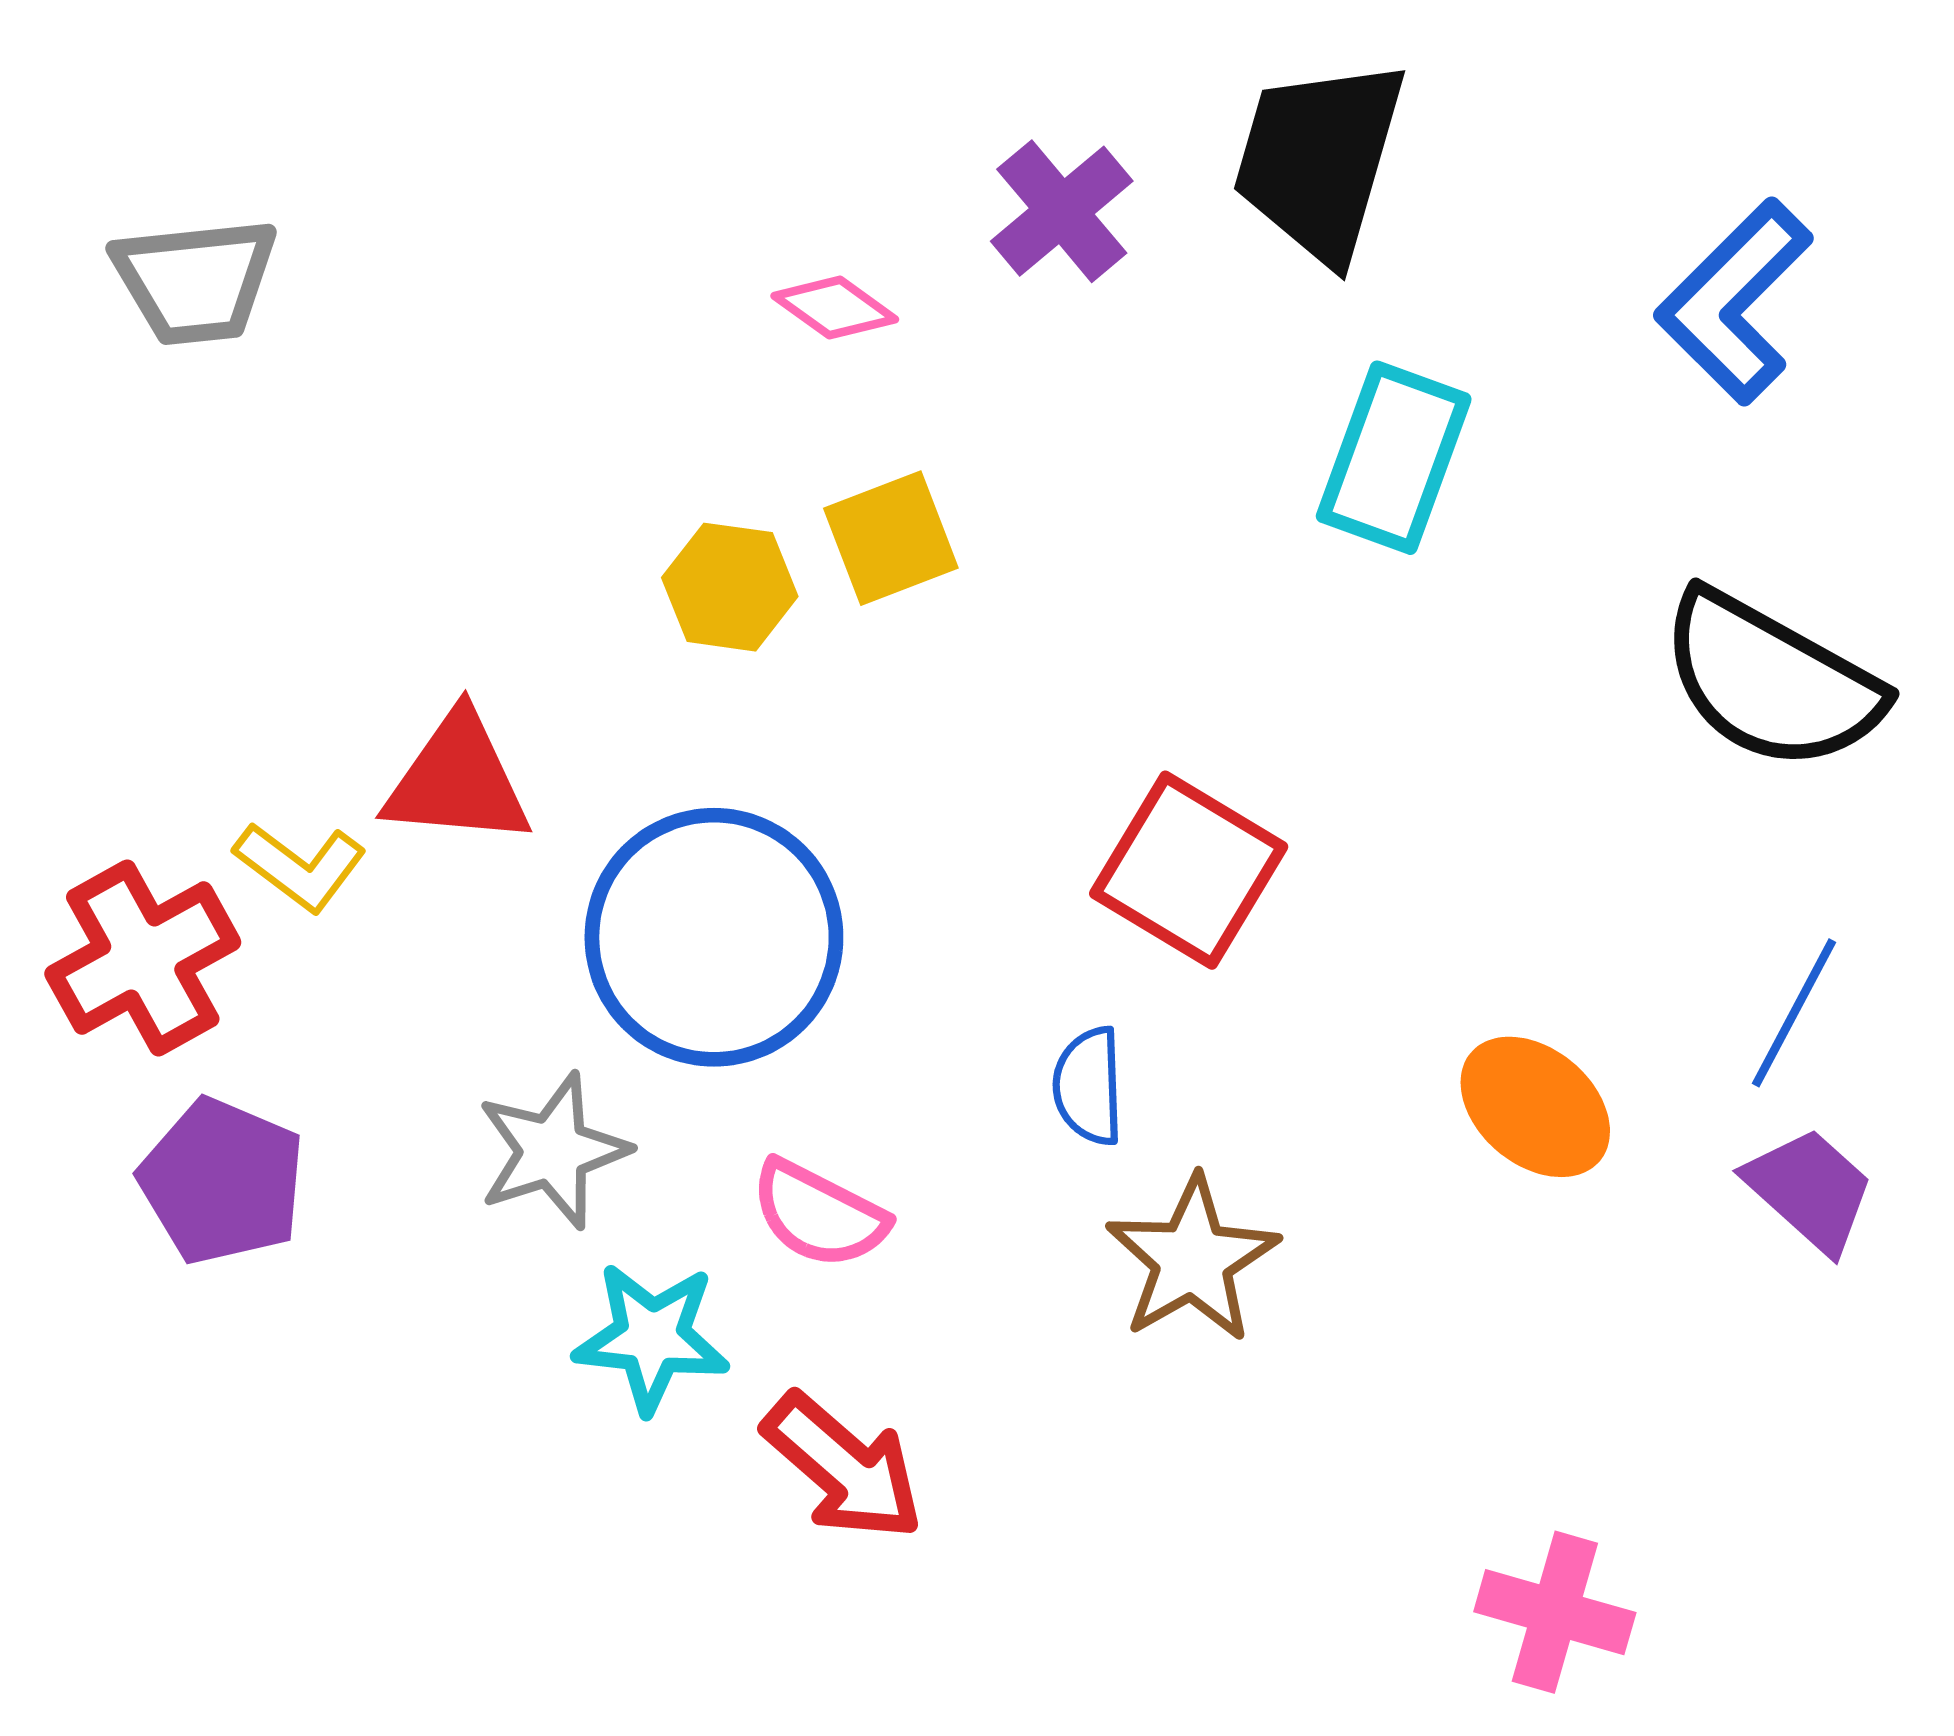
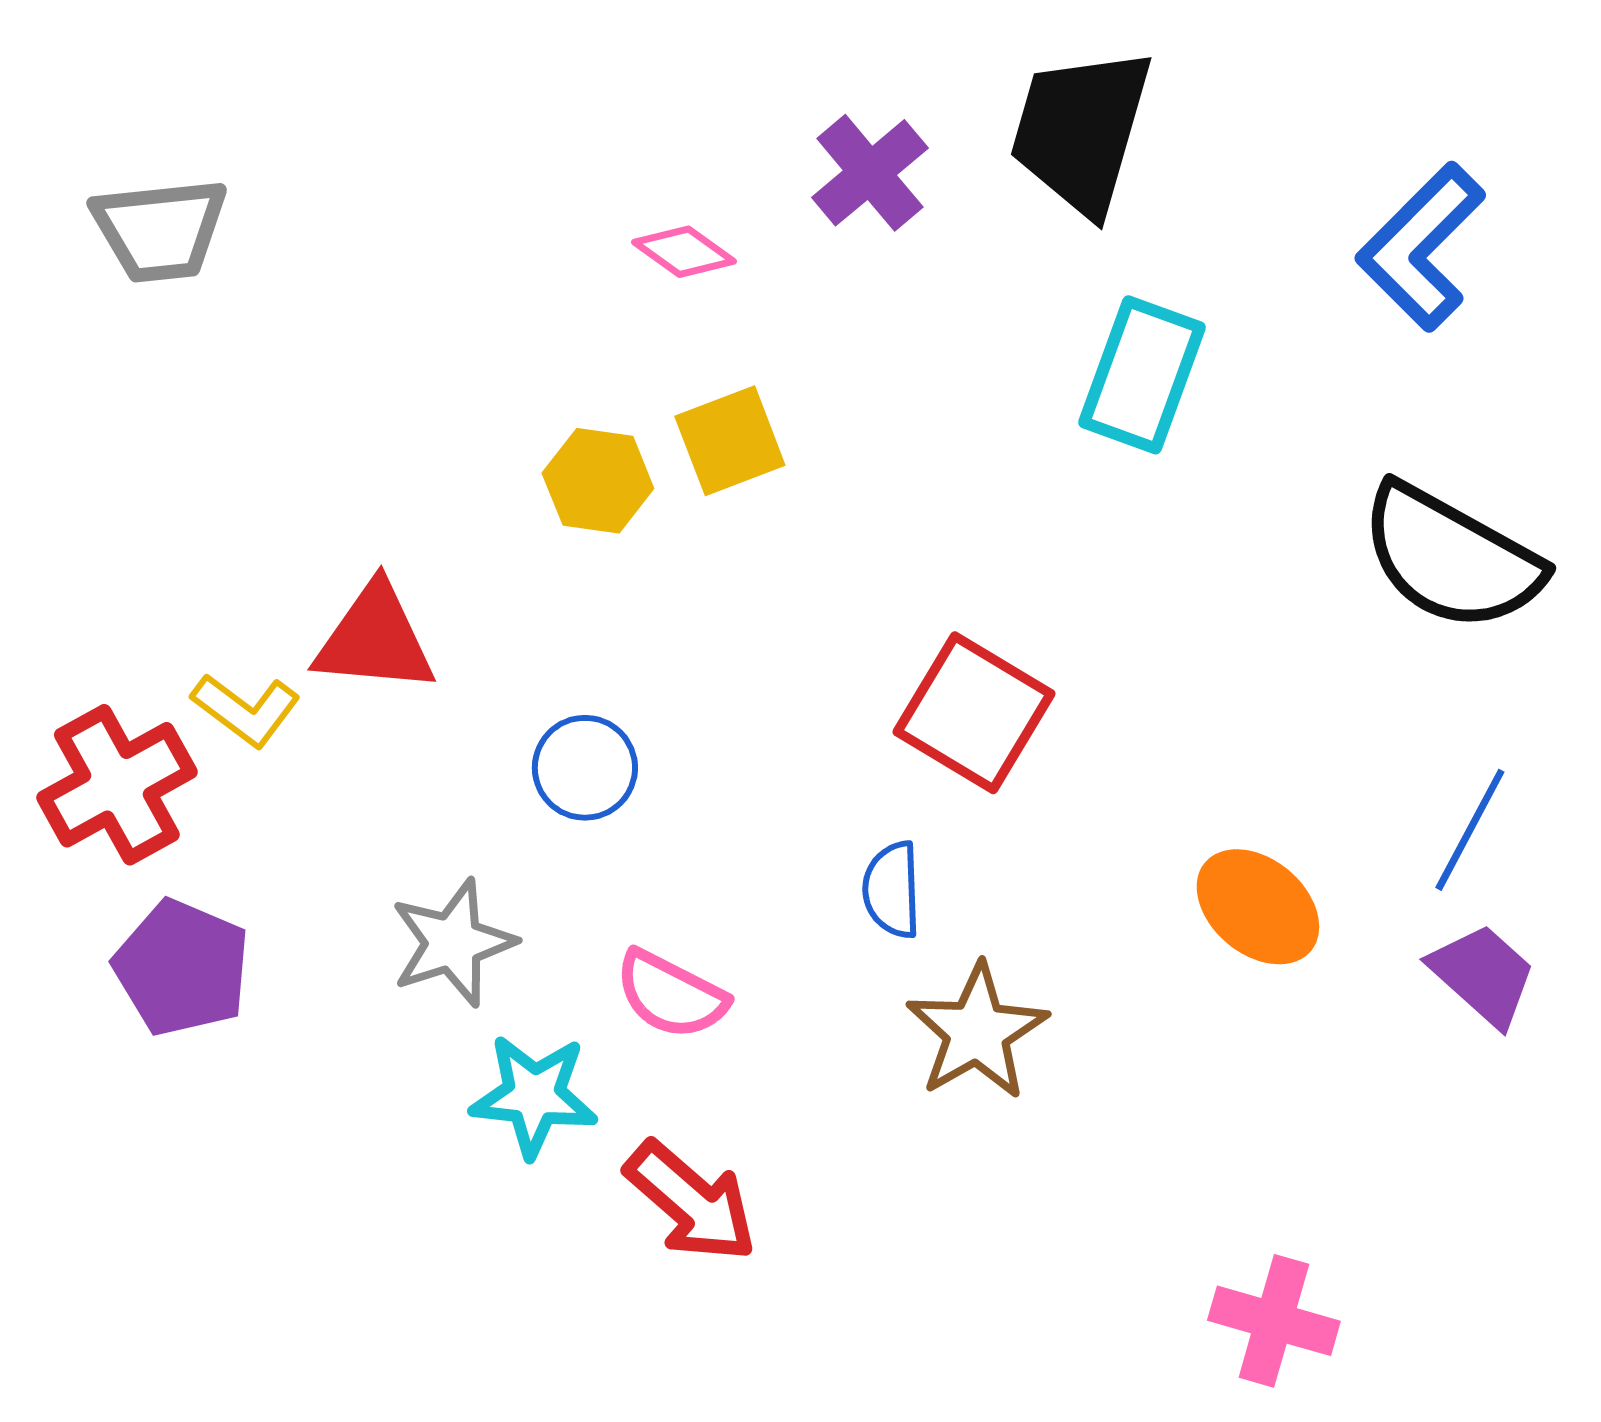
blue circle: (714, 937) -> (585, 768), size x0.5

